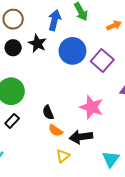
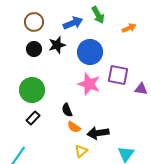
blue arrow: (54, 20) -> (73, 23), turned 54
black star: (37, 43) -> (57, 45), turned 30
purple square: (102, 60) -> (118, 75), moved, turned -30
pink star: (92, 107) -> (89, 84), moved

